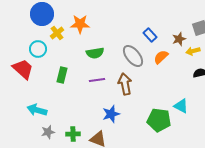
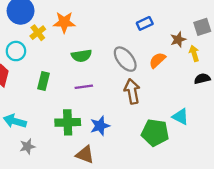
blue rectangle: (150, 35) -> (145, 23), moved, turned -72
yellow arrow: (193, 51) -> (194, 53), turned 88
brown arrow: (125, 84) -> (132, 91), moved
green cross: (73, 134) -> (68, 122), moved, size x1.5

